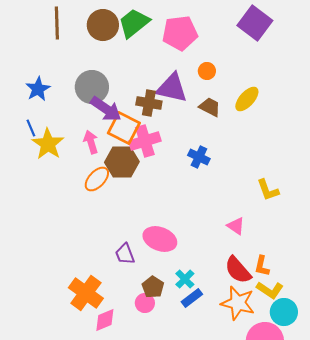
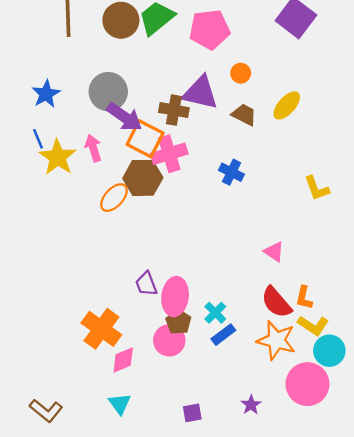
pink arrow: (91, 142) -> (93, 148), moved
yellow L-shape: (268, 190) -> (317, 188), moved
pink ellipse: (160, 239) -> (175, 297), moved, turned 76
pink circle: (145, 303) -> (169, 340), size x1.4

